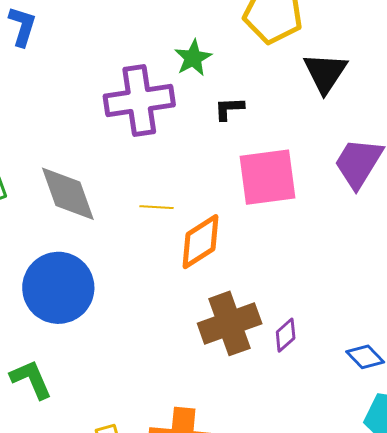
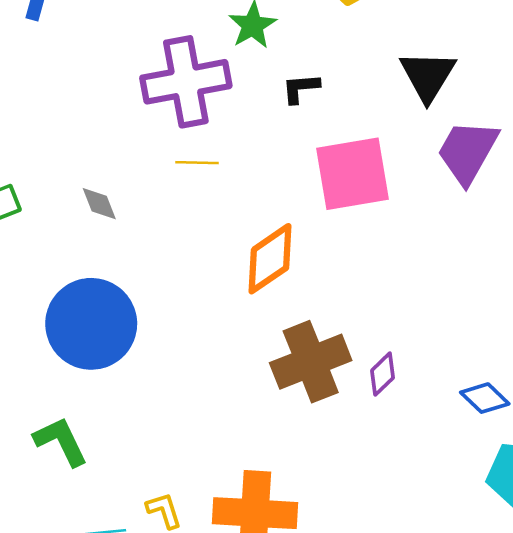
black triangle: (325, 73) -> (428, 76), moved
gray diamond: (68, 194) -> (99, 204), size x0.5
yellow line: (156, 207) -> (197, 163), moved

